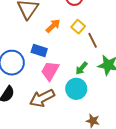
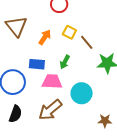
green arrow: (82, 68) -> (65, 62), moved
pink trapezoid: (50, 71) -> (52, 82), turned 75

